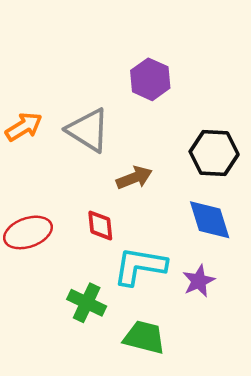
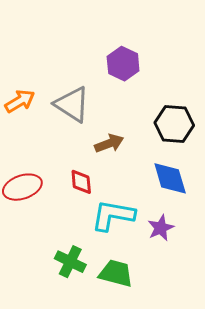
green cross: (87, 303) -> (70, 262), moved

